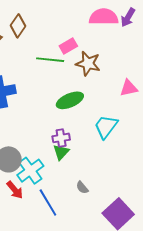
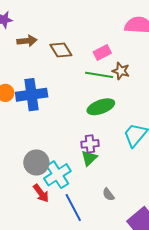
brown diamond: (18, 26) -> (61, 50), moved, turned -70
green line: (50, 60) -> (99, 75), moved
brown star: (88, 63) -> (121, 71), size x0.7

